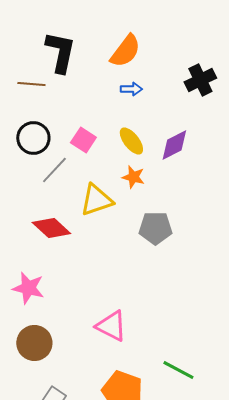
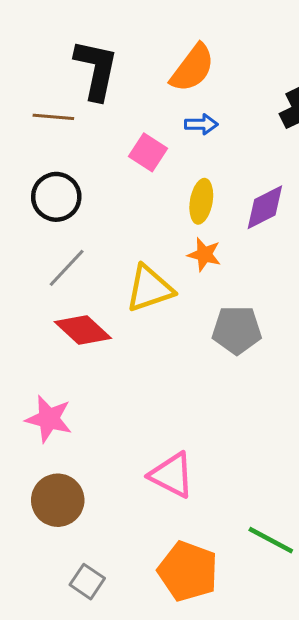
pink square: (83, 140) -> (148, 152), moved
yellow ellipse: (131, 141) -> (201, 201), turned 48
gray line: (54, 170) -> (67, 268), moved

